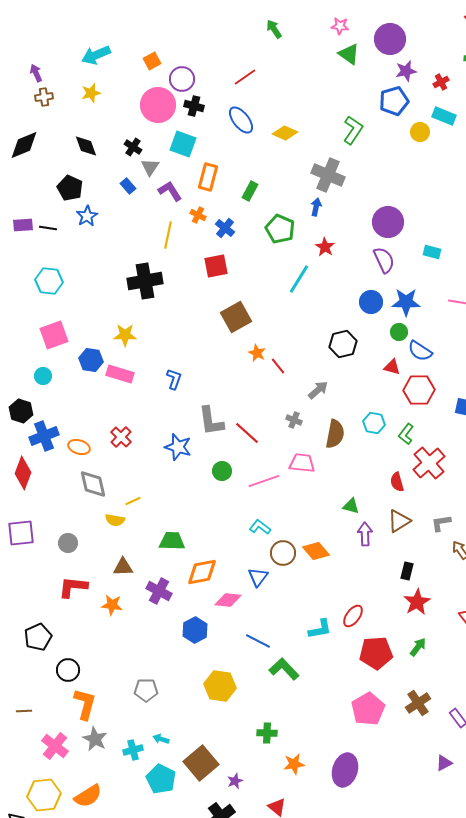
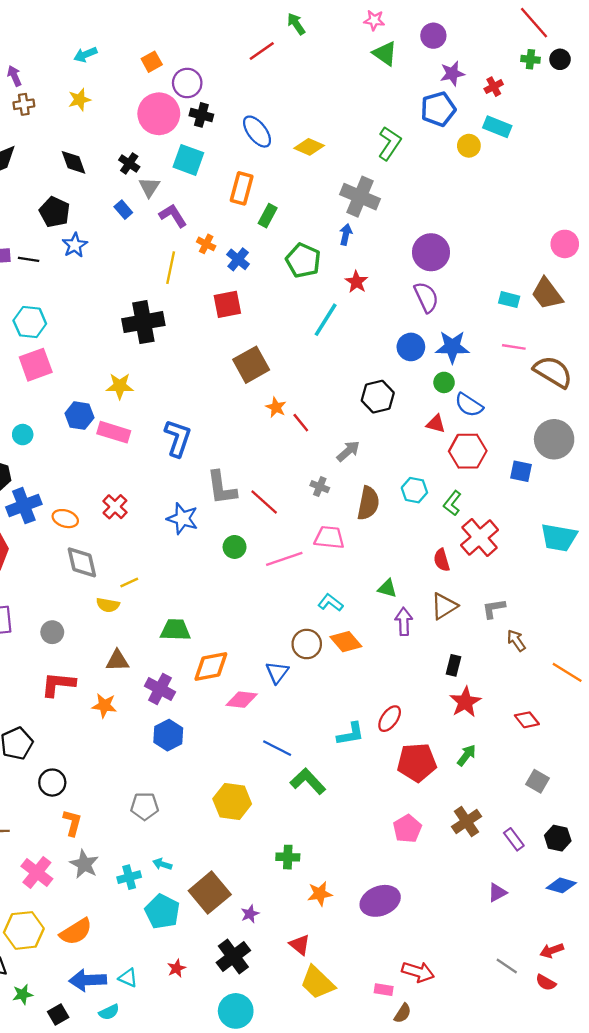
purple circle: (390, 39) -> (433, 36), size x0.7
cyan arrow: (96, 55) -> (85, 55), size x0.7
red line: (245, 77) -> (262, 51), moved
orange rectangle: (208, 177) -> (242, 188), moved
cyan rectangle: (432, 252) -> (509, 300), moved
pink square: (54, 335) -> (36, 365), moved
blue L-shape: (174, 379) -> (178, 438), size x1.5
cyan L-shape: (260, 527) -> (330, 603), moved
blue hexagon: (195, 630) -> (168, 735), moved
orange L-shape: (85, 704) -> (72, 823), size x0.7
pink pentagon: (368, 709) -> (407, 829), size x0.7
purple ellipse: (345, 770) -> (380, 901), turned 52

